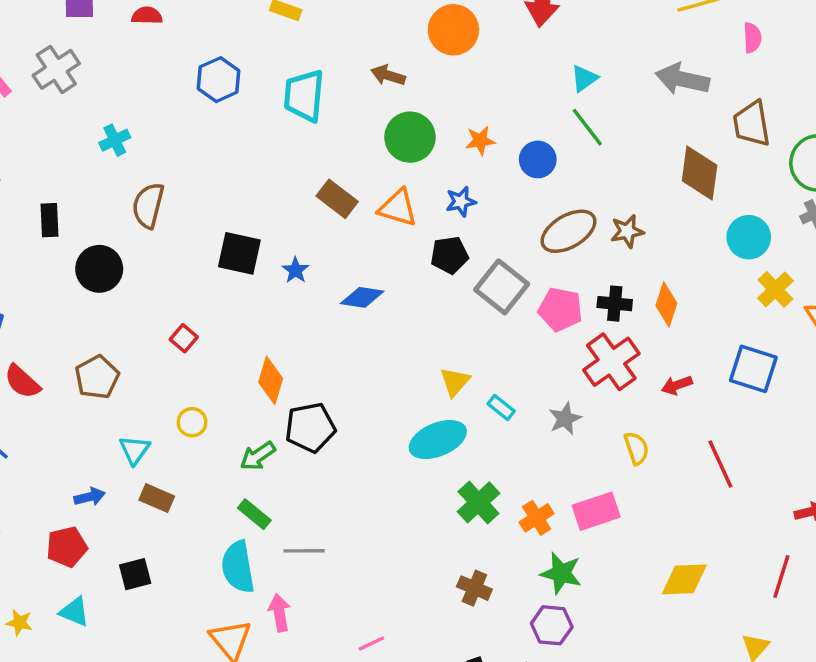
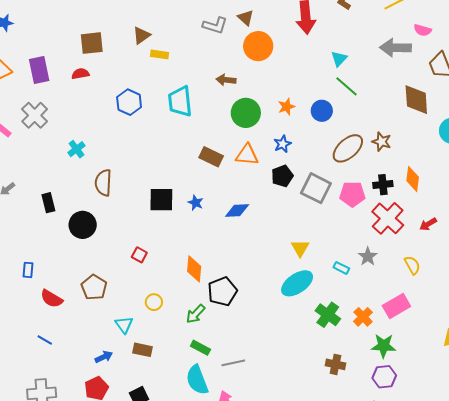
pink semicircle: (752, 38) -> (423, 30), moved, turned 120
brown star: (627, 231) -> (382, 142), turned -30
cyan rectangle: (501, 408) -> (341, 268), moved

